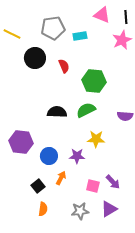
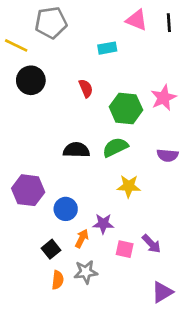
gray pentagon: (53, 28) -> (51, 23), moved
pink star: (122, 40) -> (164, 98), moved
black circle: (35, 58) -> (31, 80), moved
purple star: (77, 156) -> (103, 224), moved
purple triangle: (109, 209) -> (162, 292), moved
gray star: (80, 211) -> (86, 272), moved

